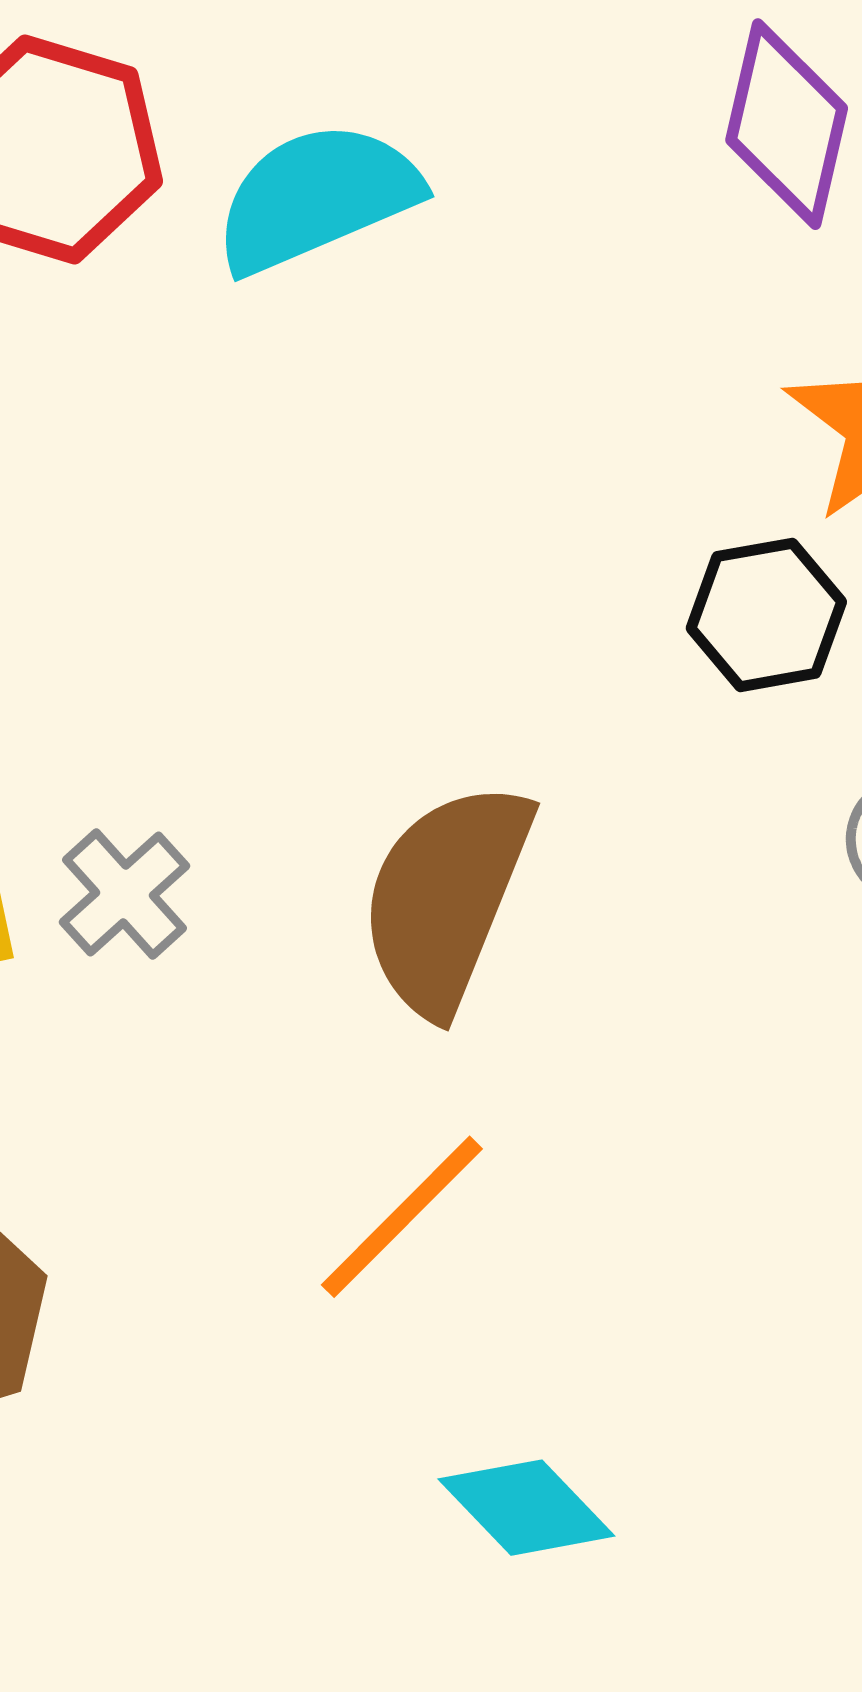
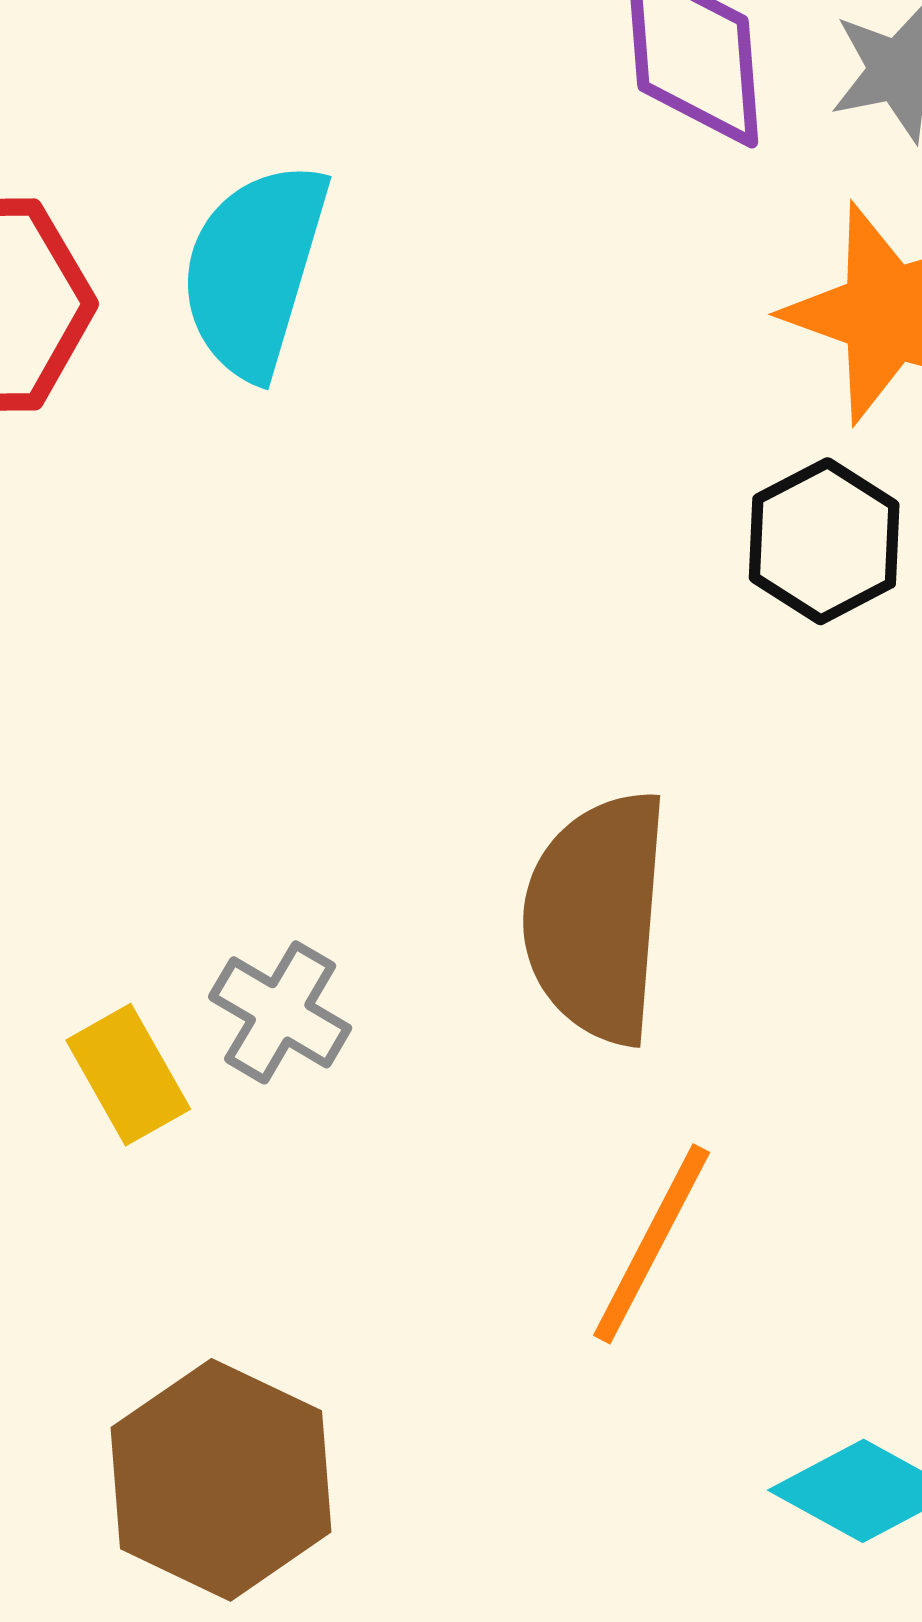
cyan semicircle: (317, 197) -> (254, 270), turned -33

